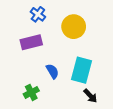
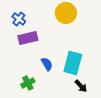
blue cross: (38, 14) -> (19, 19), moved
yellow circle: (74, 27) -> (66, 13), moved

